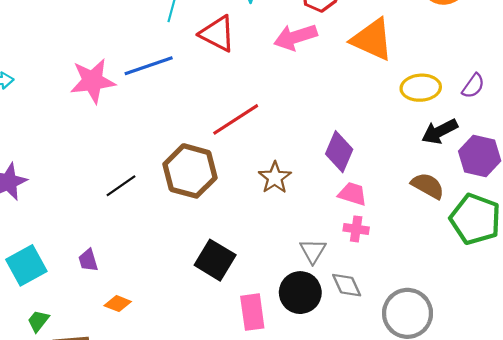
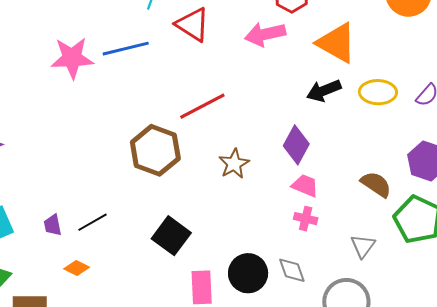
black arrow: (440, 131) -> (324, 91), moved
black line: (121, 186) -> (93, 222), moved
gray triangle: (313, 251) -> (363, 246), moved

